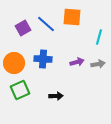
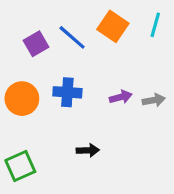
orange square: (72, 17) -> (113, 26), turned 30
cyan line: (99, 37) -> (155, 25), moved
green square: (20, 90) -> (20, 166), moved

